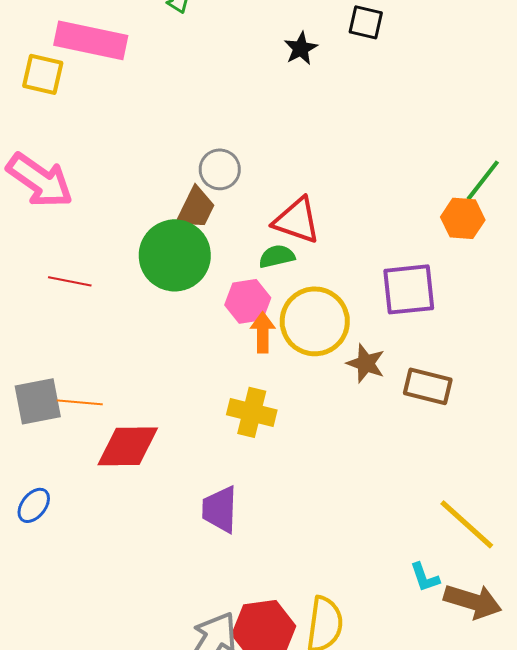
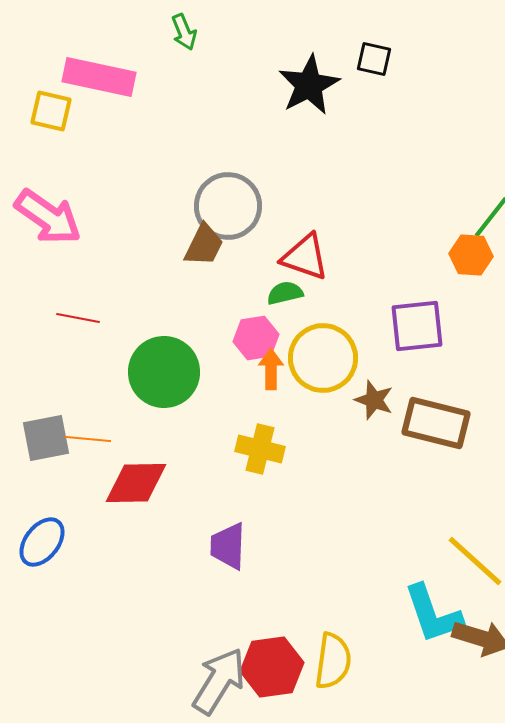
black star: (301, 48) -> (309, 85), size x1.8
gray circle: (220, 169) -> (228, 206), size x1.6
green circle: (175, 255) -> (164, 372), moved
brown rectangle: (428, 386) -> (436, 423), size x1.4
blue ellipse: (34, 505) -> (42, 542), size x1.4
cyan L-shape: (425, 577) -> (433, 614), size x2.0

